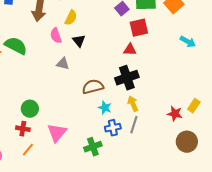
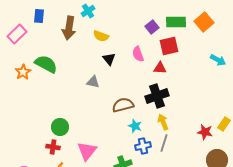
yellow semicircle: (71, 18) -> (101, 36), turned 84
pink semicircle: (56, 36) -> (138, 54), moved

